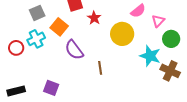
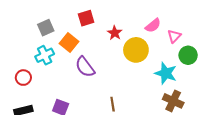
red star: (94, 18) -> (115, 33), moved
red circle: (16, 48) -> (23, 78), moved
brown line: (100, 68) -> (113, 104), moved
brown cross: (170, 71) -> (173, 101), moved

